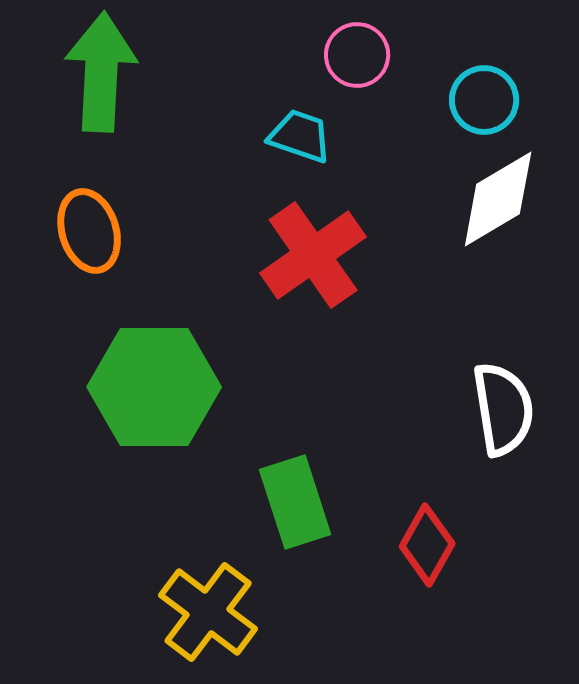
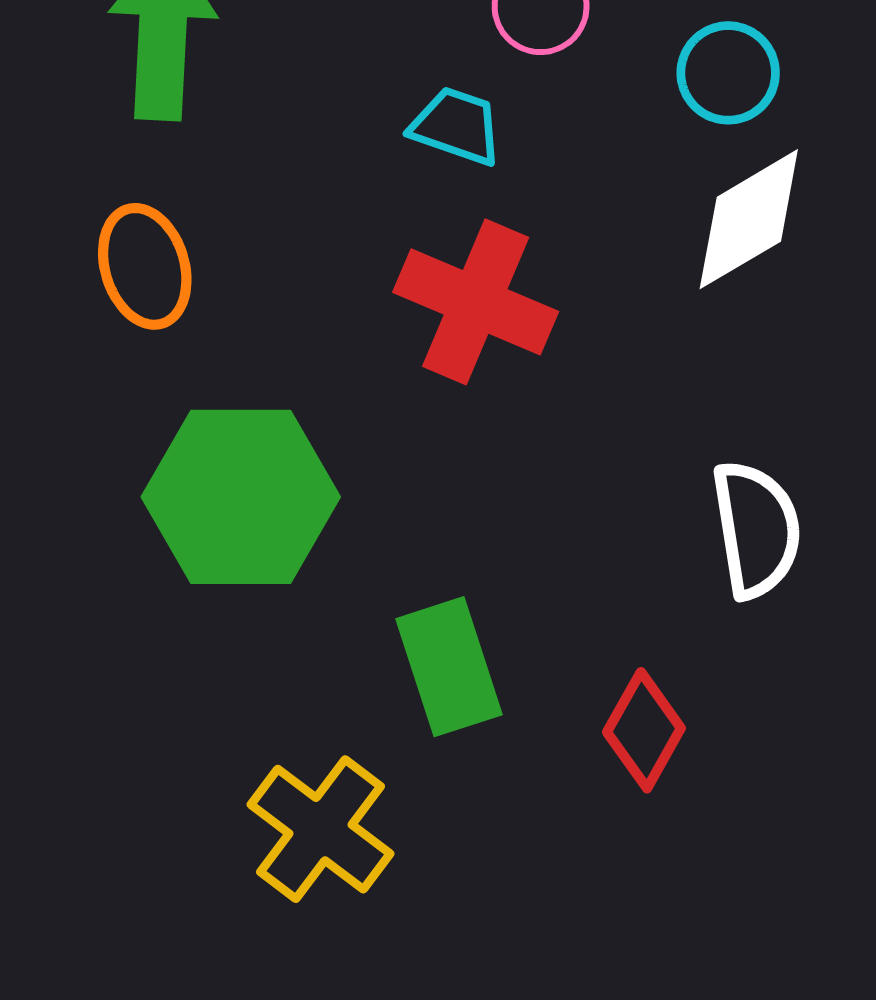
red cross: (313, 255) -> (476, 302), turned -32

